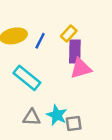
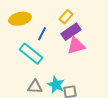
blue line: (40, 41) -> (42, 34), moved
purple rectangle: (75, 52) -> (71, 32), turned 54

